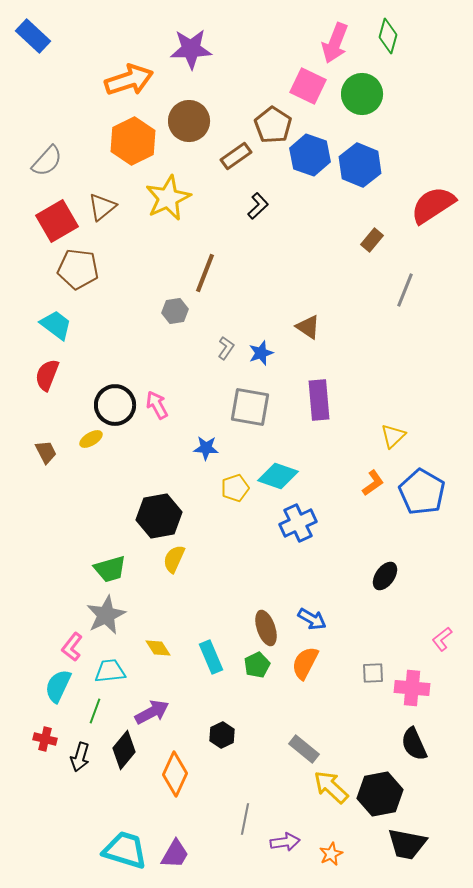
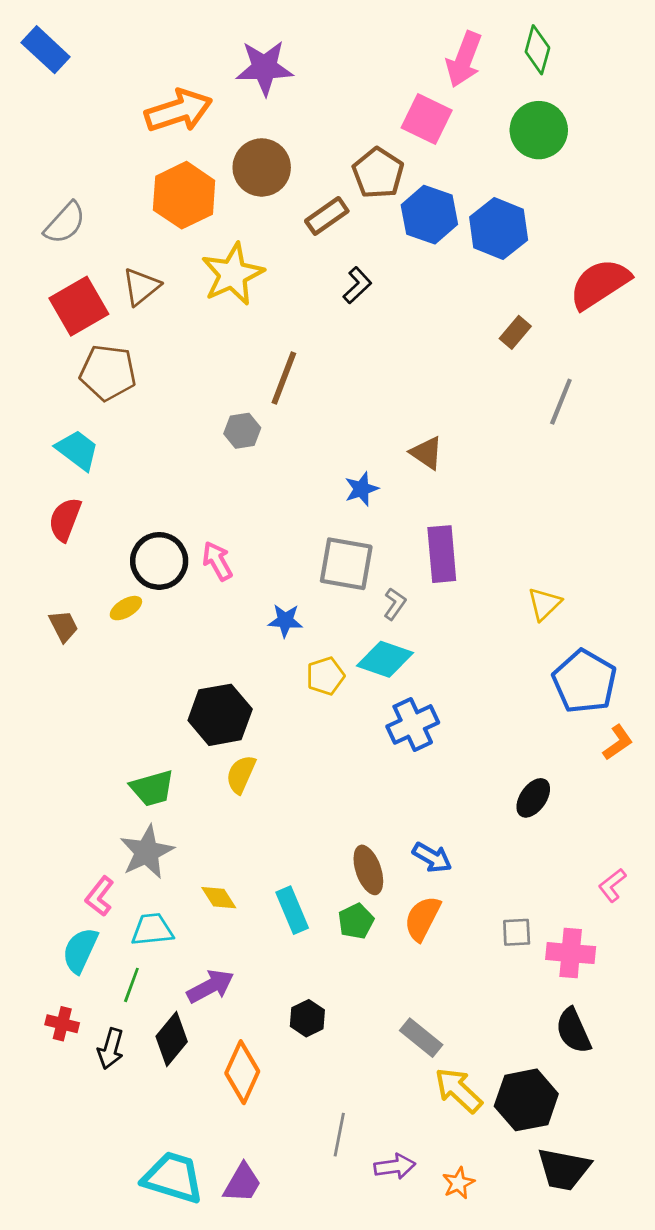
green circle: (362, 94) -> (539, 130), moved
gray L-shape: (226, 348) -> (395, 604), moved
orange L-shape: (373, 483) -> (618, 742), moved

